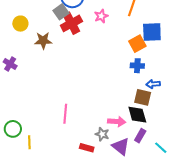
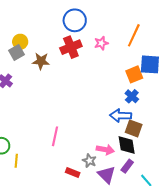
gray square: (61, 12) -> (16, 53), moved
blue cross: (137, 66) -> (132, 96), turned 32
blue arrow: (153, 84) -> (121, 116), moved, size x1.5

